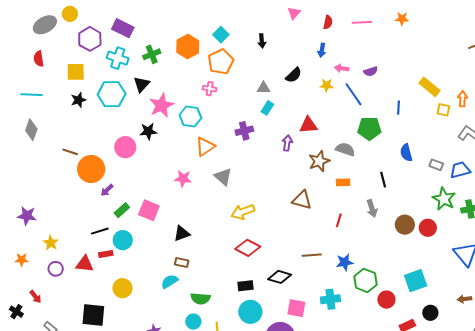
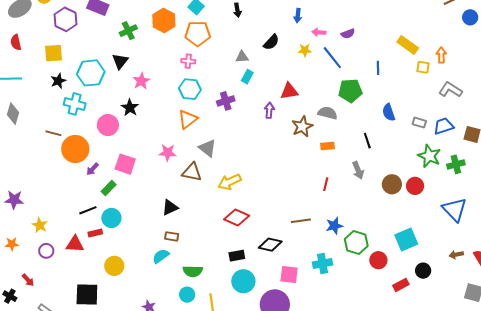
cyan cross: (118, 58) -> (75, 104), moved
orange pentagon: (221, 62) -> (198, 34), turned 30
pink star: (161, 105) -> (141, 81), size x0.7
cyan hexagon: (190, 117) -> (190, 89), moved
black star: (148, 131) -> (130, 108), turned -30
brown triangle: (302, 200) -> (192, 172), moved
pink square: (149, 210) -> (125, 164), moved

